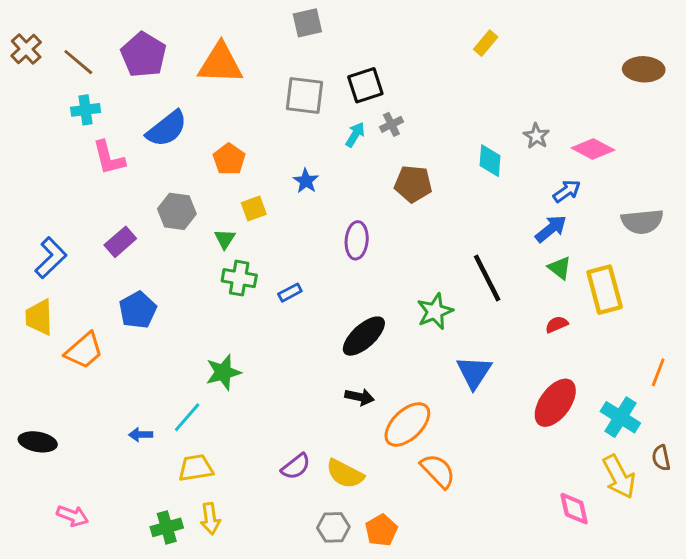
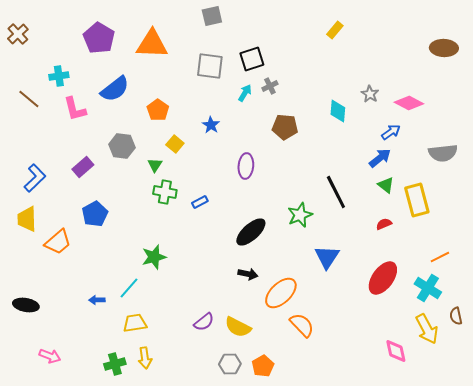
brown line: (78, 62) -> (29, 99), moved
yellow square: (254, 208) -> (175, 144), turned -30
orange line: (658, 372) -> (440, 257), moved, turned 42

